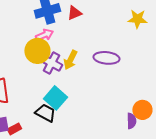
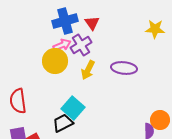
red triangle: (74, 13) -> (92, 23), turned -42
purple cross: (51, 63) -> (81, 45), moved, turned 30
black trapezoid: (45, 113) -> (63, 123), turned -55

